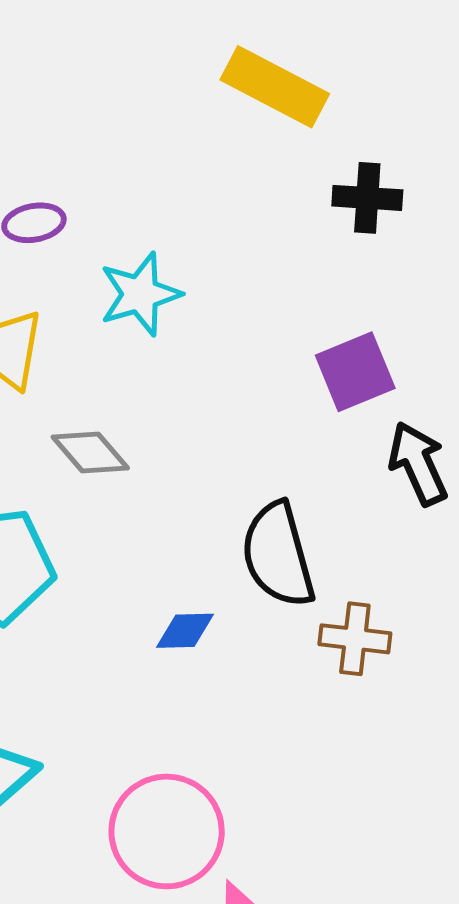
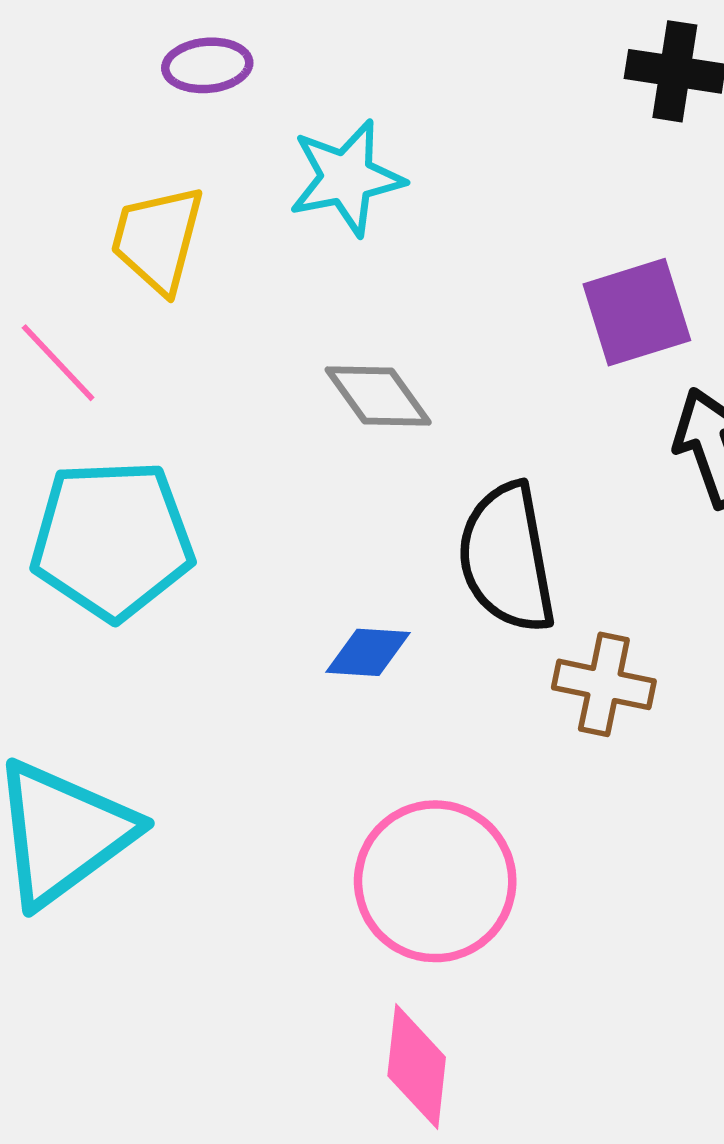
gray diamond: (90, 453) -> (378, 396), moved
pink circle: (167, 831) -> (435, 881), moved

